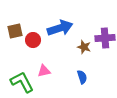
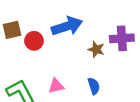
pink triangle: (44, 71) -> (56, 86), moved

